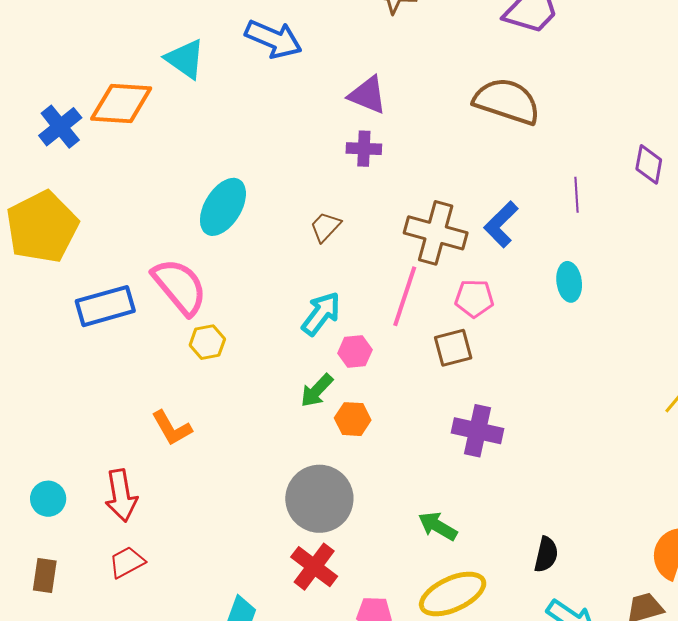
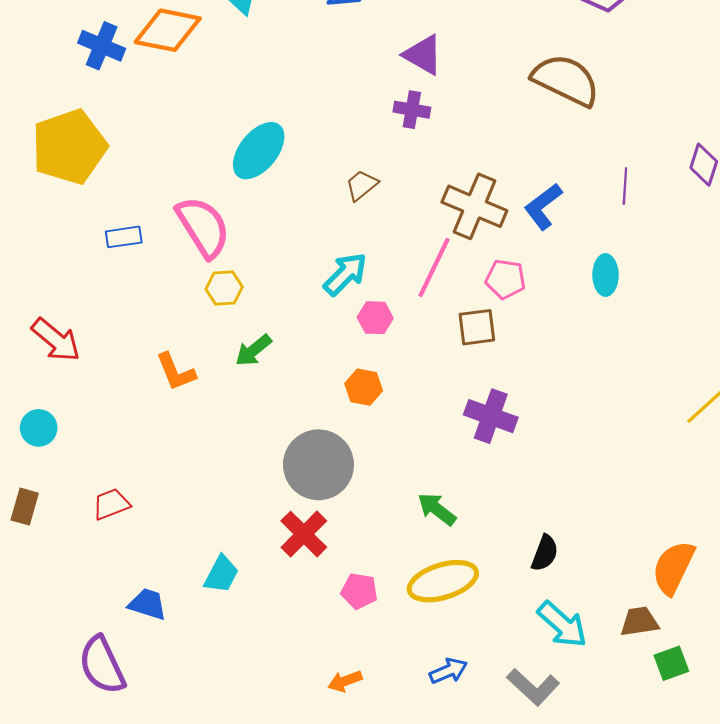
blue cross: (60, 127) -> (102, 46), turned -36
blue rectangle: (105, 306) -> (124, 237), size x0.6
green arrow: (317, 390) -> (253, 350), moved
red arrow: (121, 495) -> (56, 340), moved, turned -48

